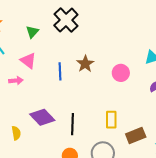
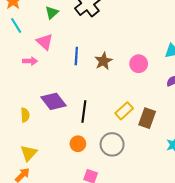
brown star: (85, 64) -> (103, 61), moved
yellow rectangle: (111, 120) -> (124, 111), turned 42
brown rectangle: (136, 135) -> (147, 118), moved, turned -54

